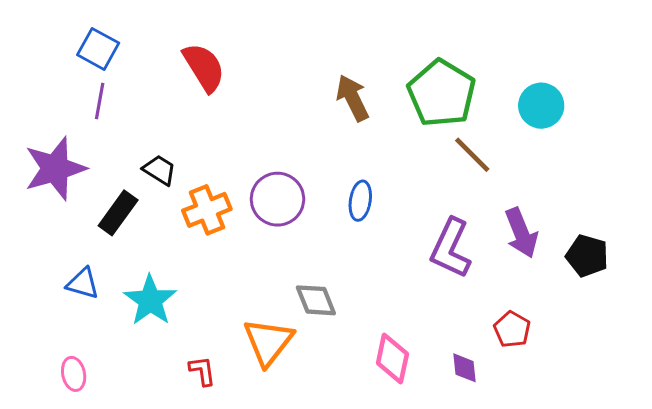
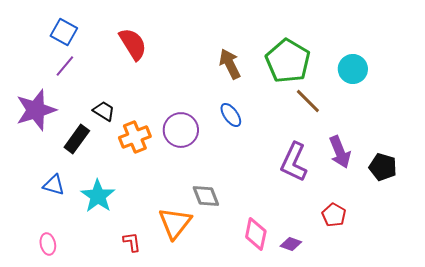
purple line: (100, 101) -> (65, 66), turned 30
blue ellipse: (360, 201) -> (231, 115), moved, turned -45
purple diamond: (465, 368) -> (291, 244), moved, turned -65

